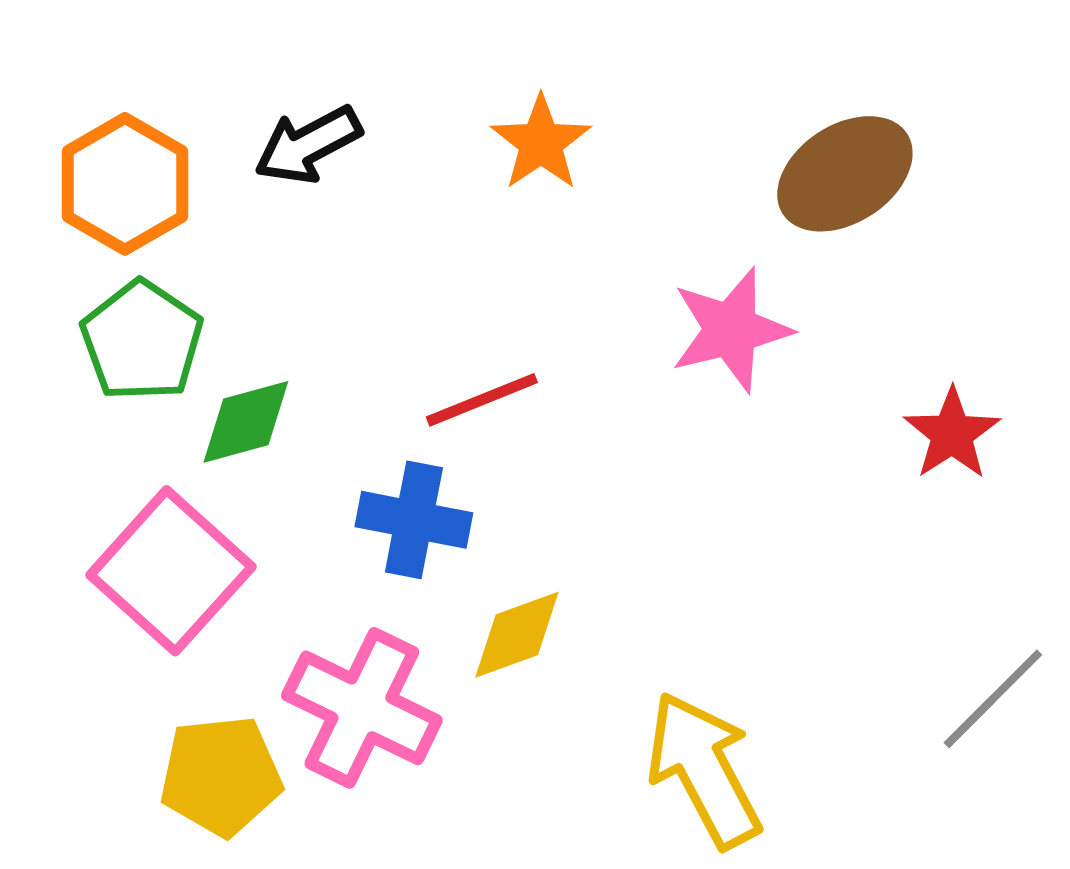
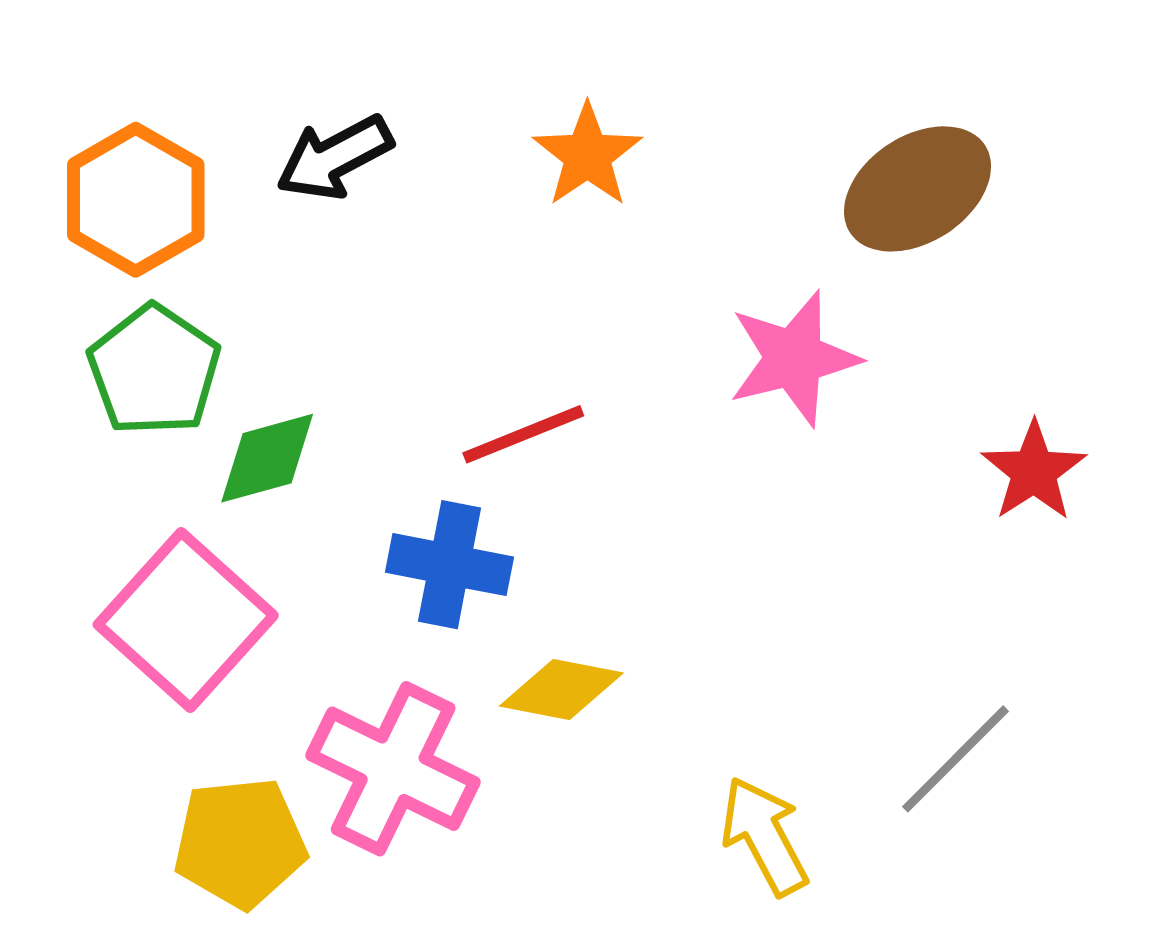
yellow diamond: (517, 635) -> (561, 689), turned 31
gray line: (993, 699) -> (956, 759), moved
yellow arrow: (704, 770) -> (764, 836), size x0.7

